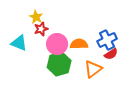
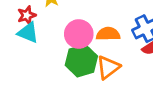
red star: (41, 29) -> (27, 15), moved
orange triangle: (93, 69) -> (108, 67), moved

